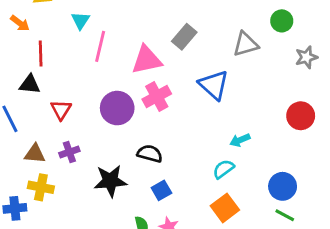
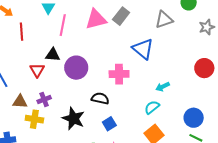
pink triangle: (147, 60) -> (96, 19), moved
black triangle: (30, 84) -> (53, 55), moved
pink cross: (157, 97) -> (119, 74), moved, turned 30
black star: (110, 181) -> (73, 119), turned 30
yellow cross: (41, 187) -> (34, 119), moved

